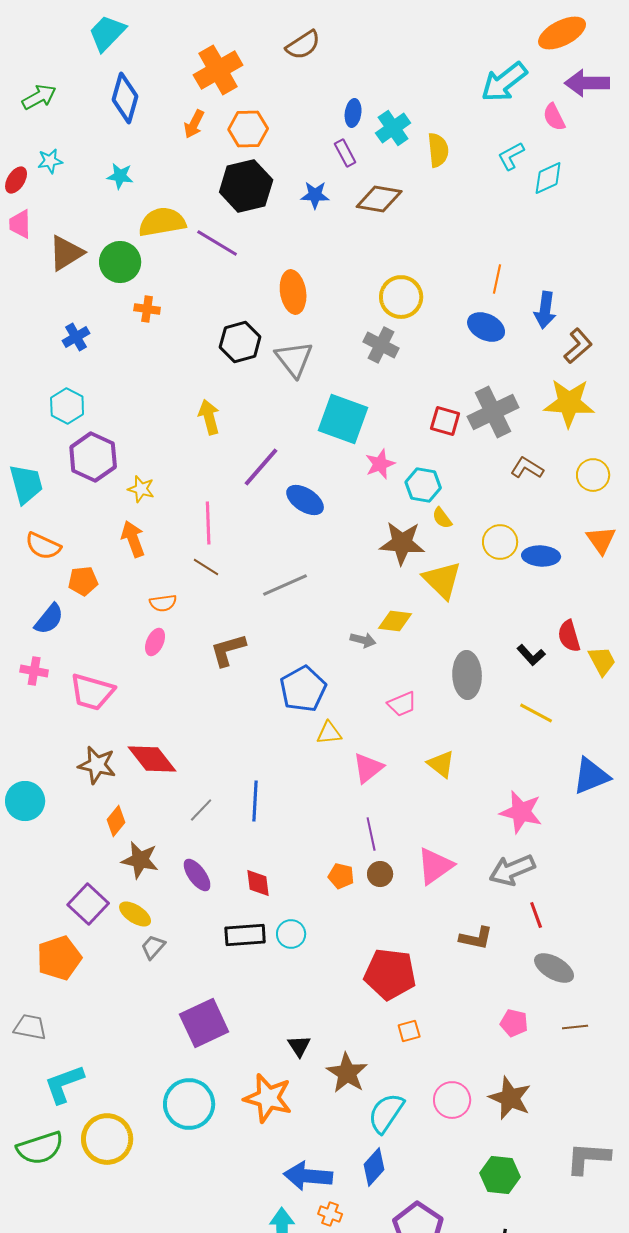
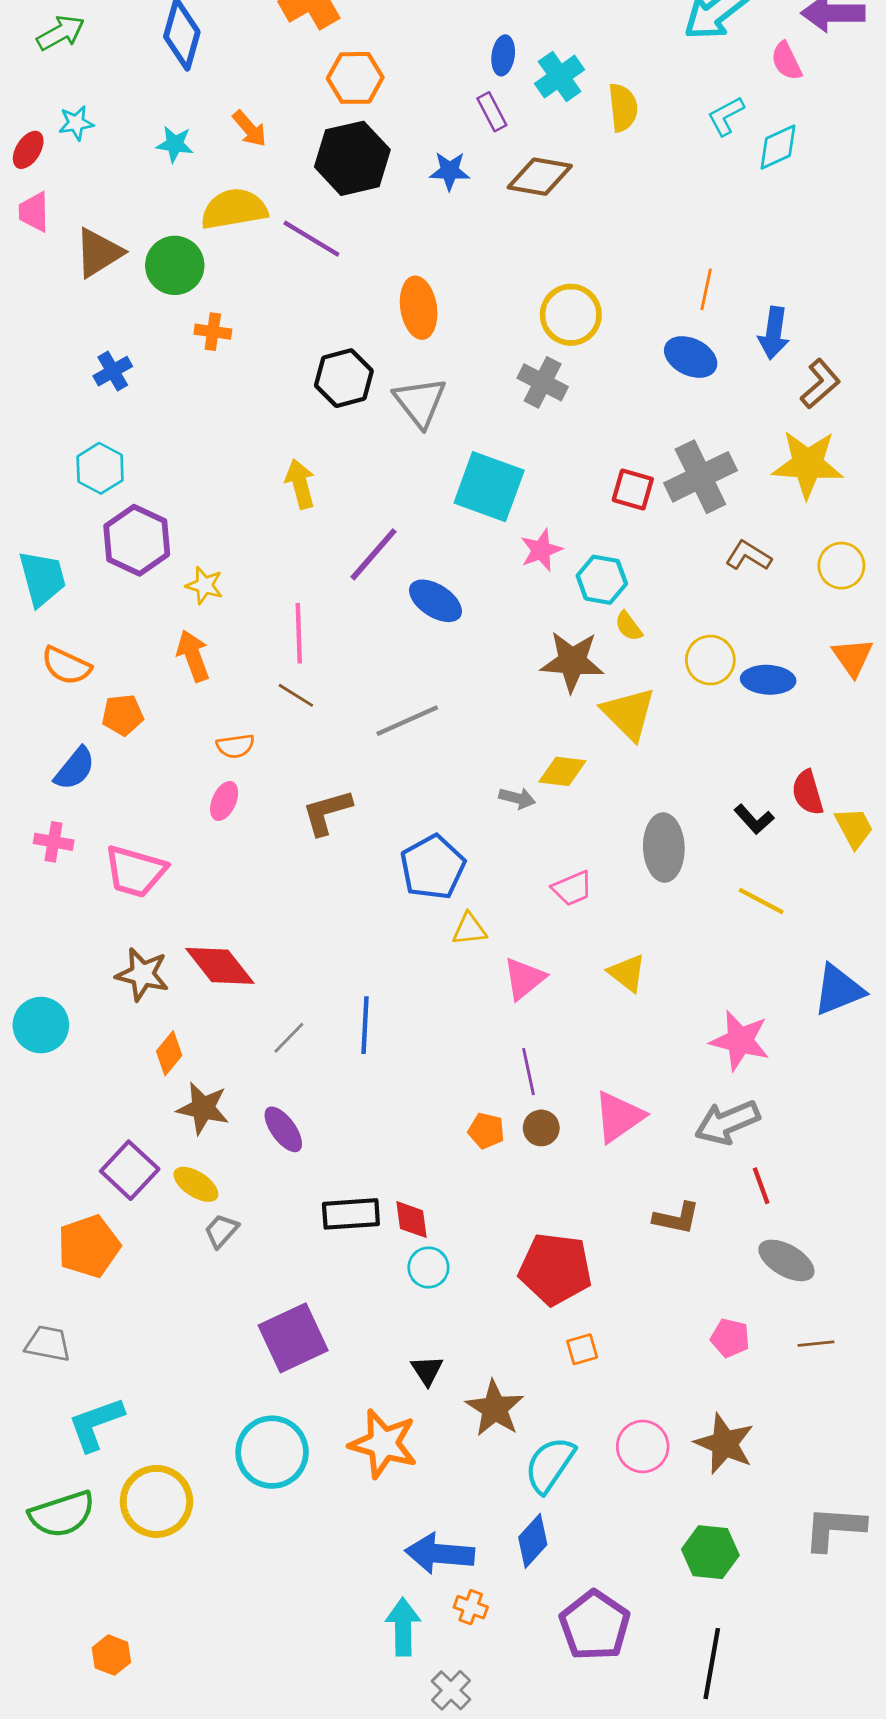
orange arrow: (194, 124) -> (249, 129), moved, turned -68
red diamond: (258, 883) -> (412, 1220), moved
cyan circle: (291, 934) -> (428, 1267), moved

